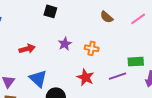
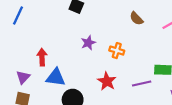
red arrow: (27, 49) -> (42, 57), moved, turned -84
blue triangle: (38, 79) -> (56, 77), turned -42

